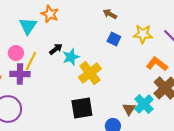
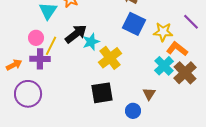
yellow star: (143, 34) -> (163, 32), moved
blue square: (114, 39) -> (134, 24), size x1.6
black arrow: (56, 49) -> (76, 34), size x1.6
cyan cross: (144, 104) -> (164, 66), moved

